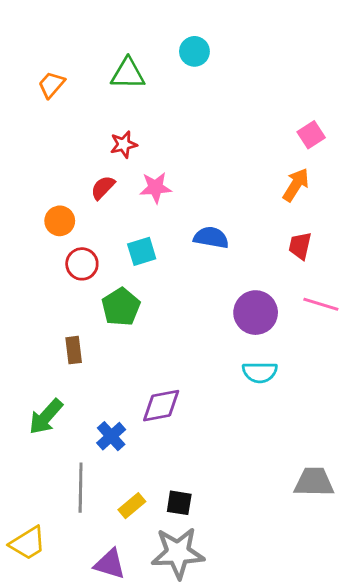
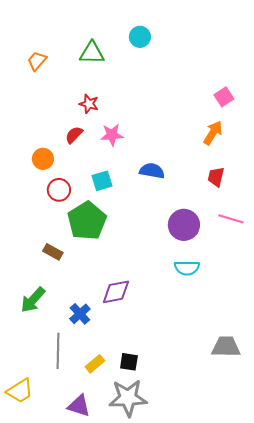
red star: (124, 144) -> (89, 104), turned 30
green pentagon: (121, 307) -> (87, 221), size x1.4
brown rectangle: (74, 350) -> (53, 252), turned -54

